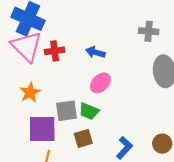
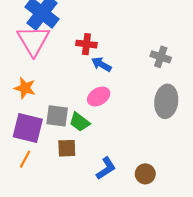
red cross: (55, 51) -> (86, 44), moved
orange star: (30, 92) -> (25, 88), turned 30

